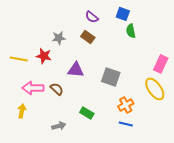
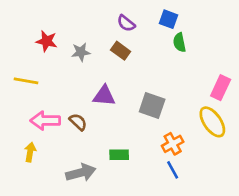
red star: (44, 56) -> (47, 41), moved
green rectangle: (87, 113) -> (119, 155), turned -32
blue line: (126, 124) -> (173, 170), turned 48
gray arrow: (59, 126) -> (81, 173), size x1.5

